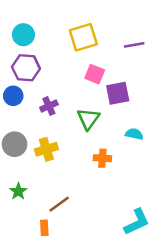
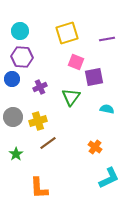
orange cross: (102, 158) -> (95, 147), moved, turned 32
brown line: (59, 204) -> (48, 143), moved

